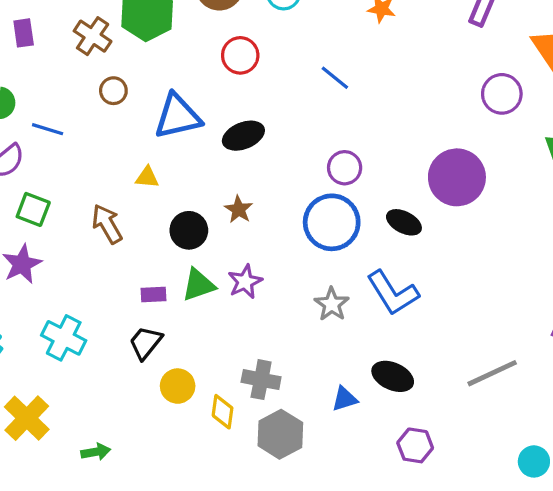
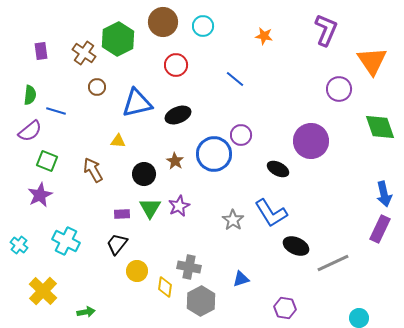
blue circle: (332, 222) -> (214, 154), moved
green triangle: (198, 285) -> (150, 208), turned -40
black ellipse: (393, 376) -> (296, 246), moved

